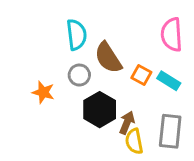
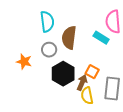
brown semicircle: (108, 58) -> (69, 38), turned 40
orange square: (141, 75) -> (92, 72), moved
cyan rectangle: (169, 81) -> (101, 38), moved

